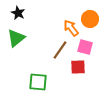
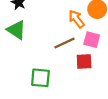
green triangle: (16, 38) -> (16, 30), turned -48
brown line: (60, 50) -> (64, 43), turned 30

